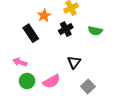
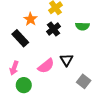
pink arrow: (20, 62) -> (14, 68), turned -80
pink semicircle: (51, 81) -> (46, 66), moved

